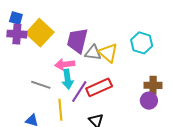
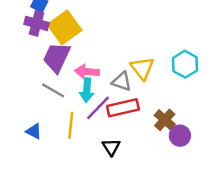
purple trapezoid: (77, 41) -> (57, 57), moved
gray triangle: (93, 53) -> (122, 81), moved
brown cross: (153, 85) -> (165, 120), moved, turned 30

